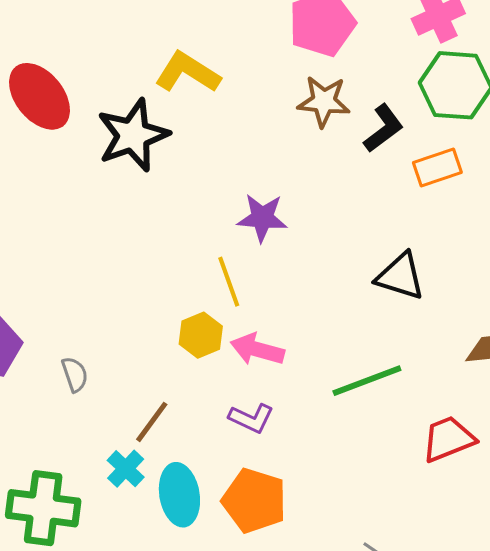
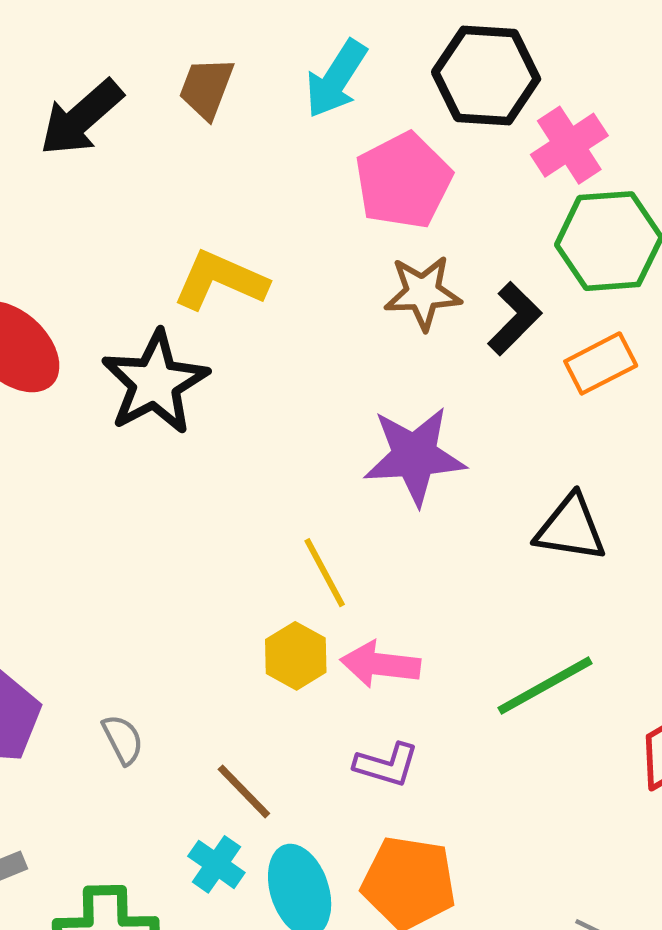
purple star: (262, 218) -> (415, 456), moved, size x1.4
brown line: (152, 422) -> (244, 791), turned -72

